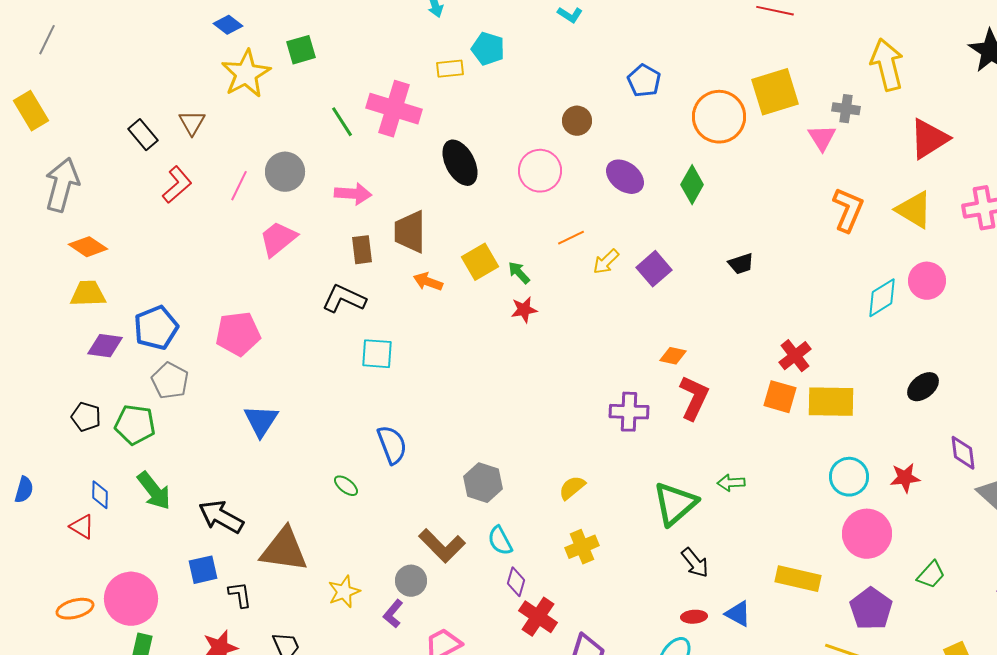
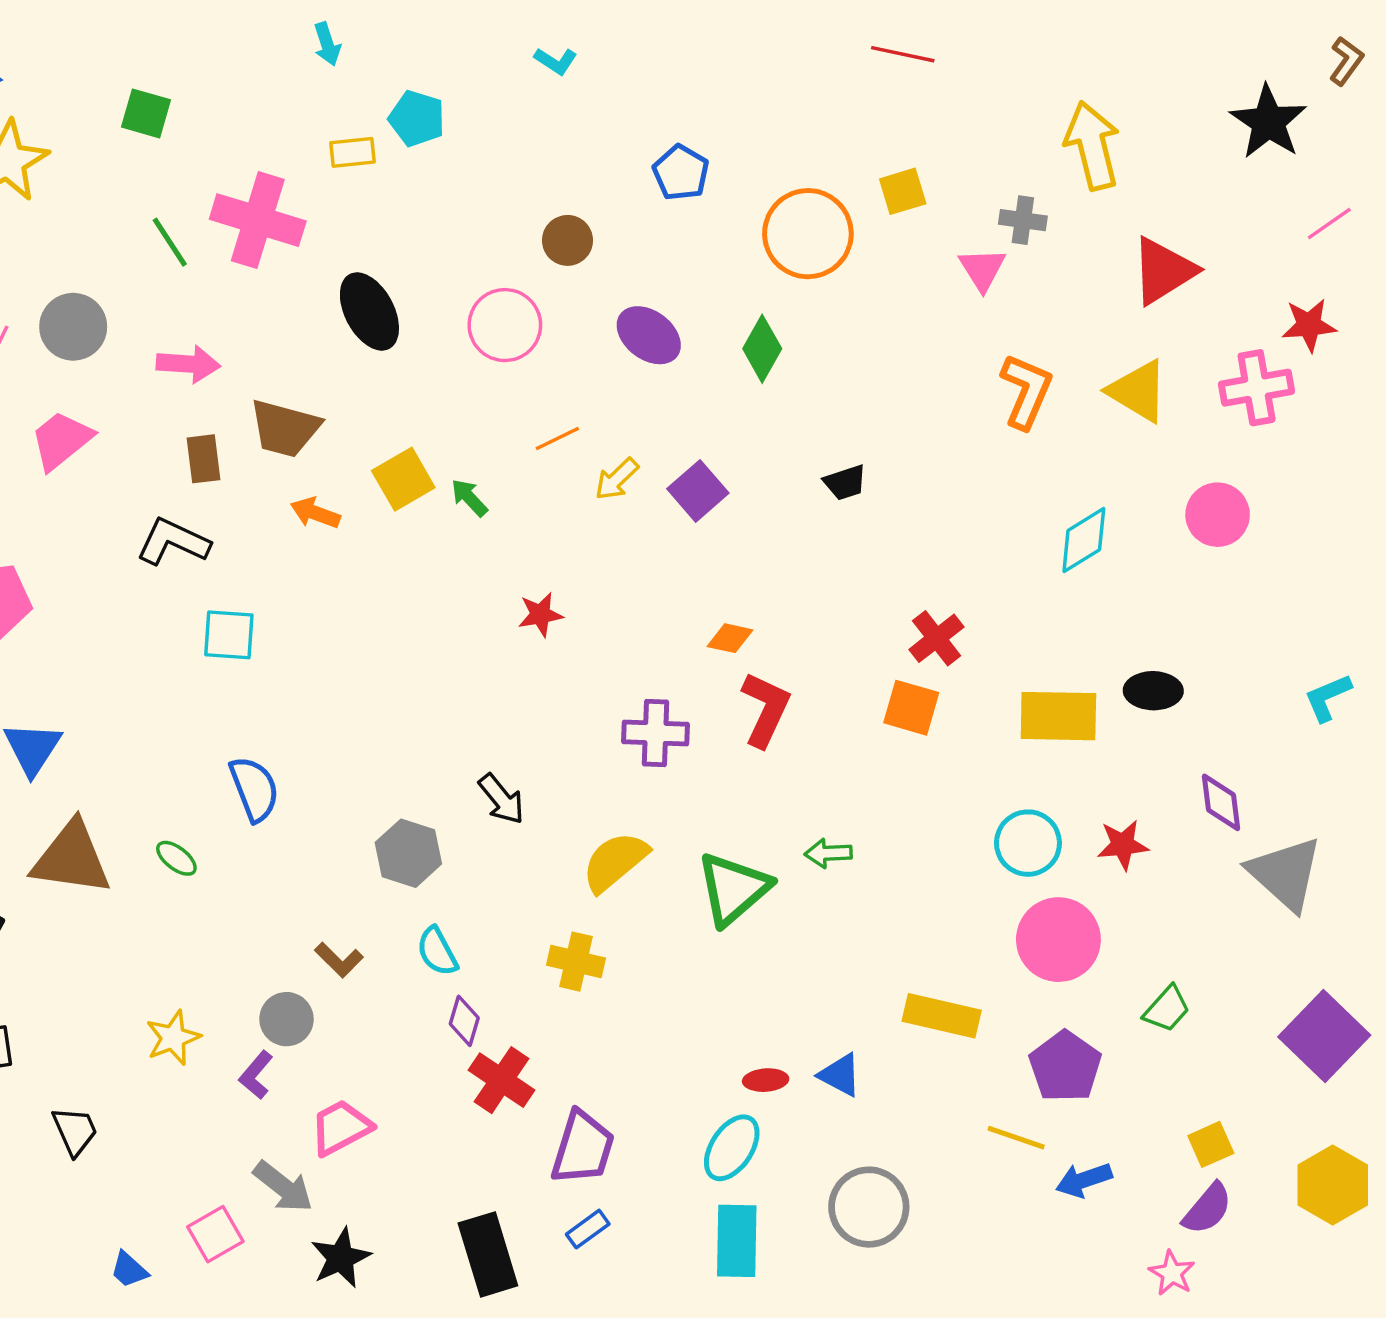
green square: (301, 50) -> (146, 113), moved, turned 32
yellow square: (775, 92) -> (903, 191), size x0.6
brown trapezoid: (410, 232) -> (285, 428), turned -75
pink circle: (927, 281) -> (1218, 515), moved
red star: (524, 310) -> (540, 615), moved
black ellipse: (923, 387) -> (1153, 691), turned 40
yellow rectangle: (831, 402) -> (1058, 716), moved
yellow semicircle: (572, 488) -> (615, 862), moved, size x1.5
brown L-shape: (442, 546) -> (339, 960), size x0.6
yellow cross: (582, 547) -> (576, 962), turned 36
brown triangle: (284, 550) -> (71, 858), moved
black arrow: (695, 563) -> (501, 799), moved

